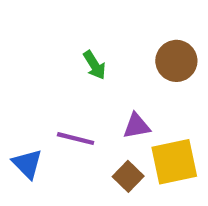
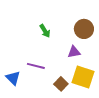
purple triangle: (136, 126) -> (74, 52), moved
yellow square: (174, 162) -> (83, 77), turned 30

